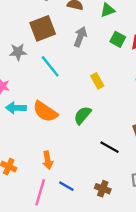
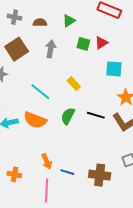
cyan line: (50, 66) -> (40, 92), moved
black line: (110, 147) -> (96, 115), moved
blue line: (66, 186) -> (67, 172), moved
brown cross: (103, 189) -> (100, 175), size x1.5

